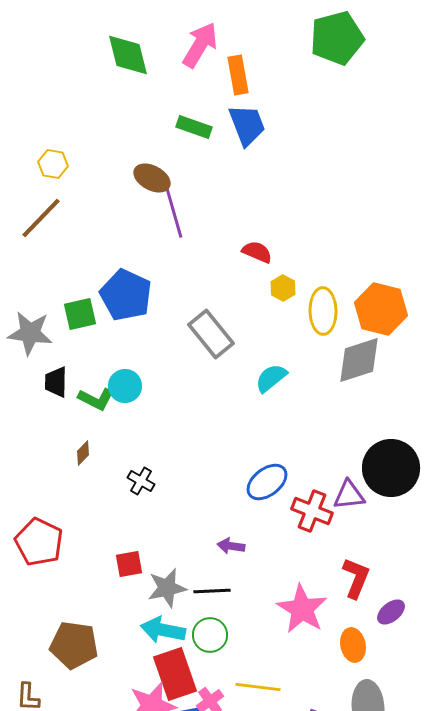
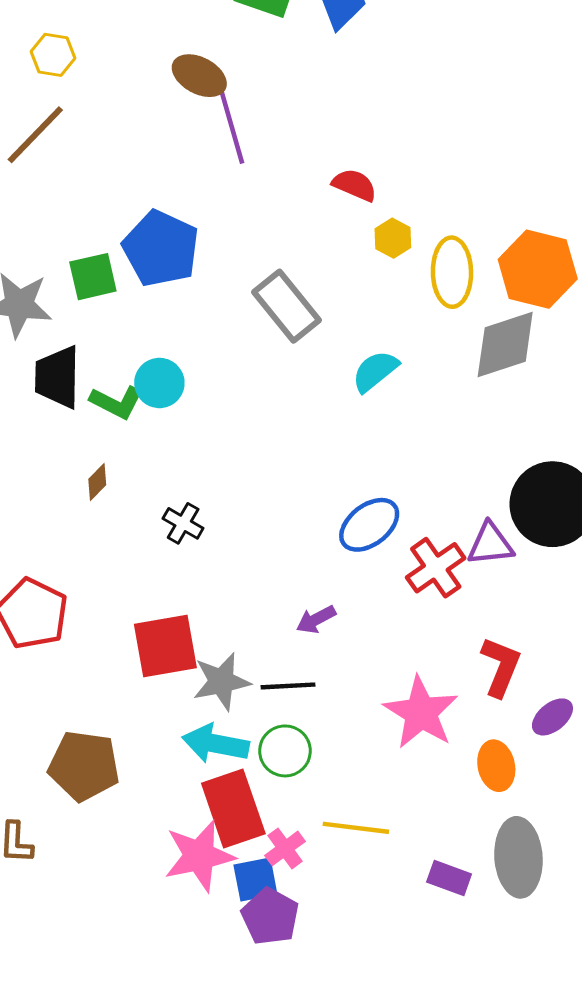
black trapezoid: (56, 382) -> (57, 377), size x1.4
red cross: (312, 511) -> (436, 568), turned 33
purple arrow: (231, 546) -> (316, 619), turned -36
red square: (129, 564) -> (165, 646), size x1.6

